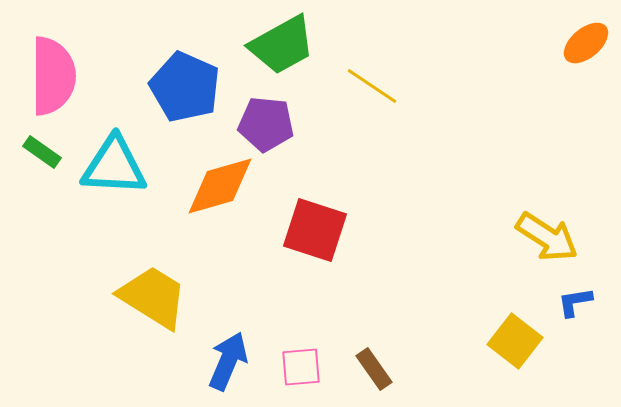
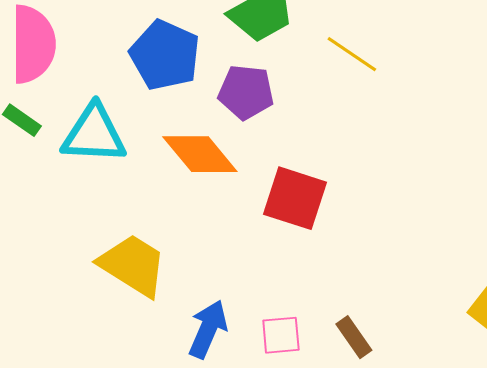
orange diamond: (220, 186) -> (200, 154), turned 66

